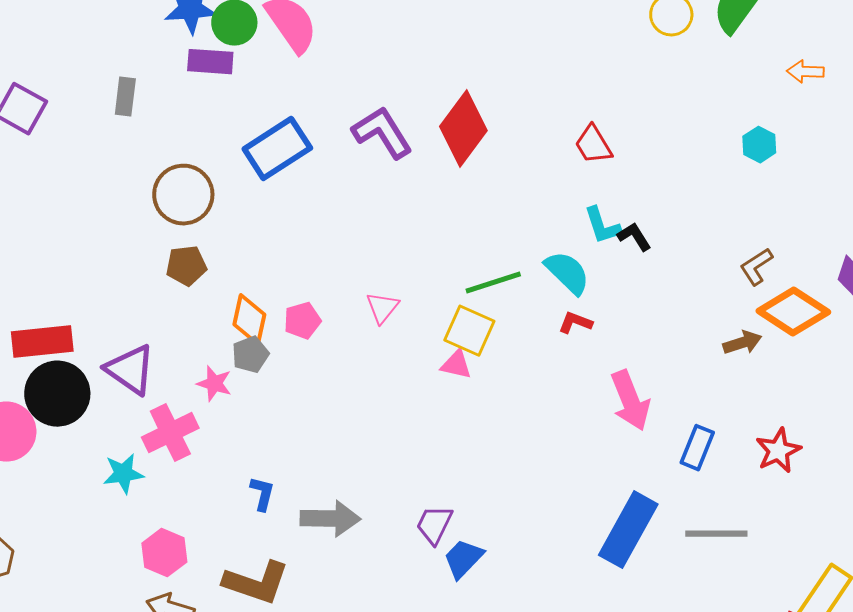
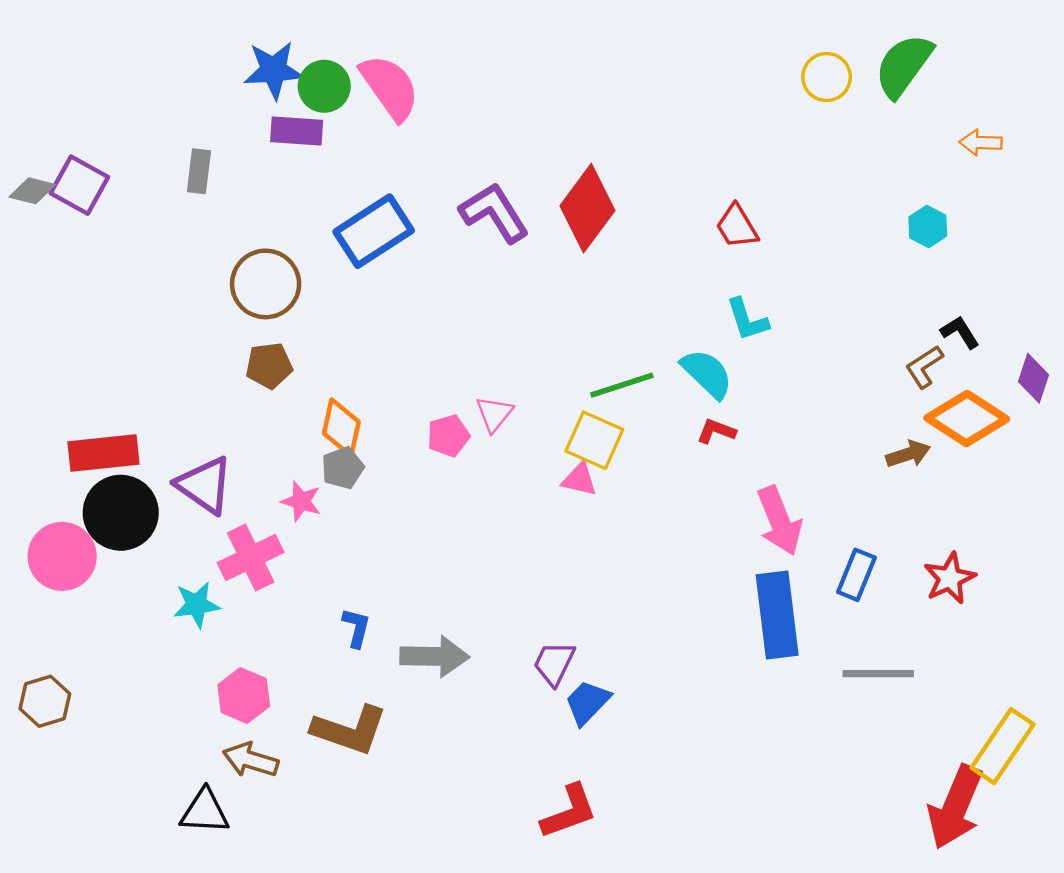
black L-shape: (634, 237) -> (960, 332), moved
pink pentagon: (302, 321) -> (448, 436), moved
blue rectangle: (628, 530) -> (777, 615), moved, turned -36

